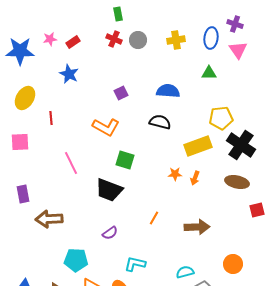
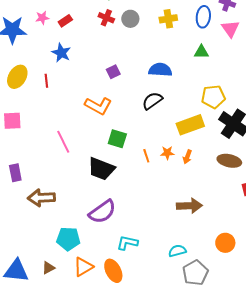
red line: (51, 118) -> (46, 81), moved
black semicircle: (160, 122) -> (152, 101), turned -50
orange line: (154, 218) -> (146, 156), moved, turned -48
purple semicircle: (110, 233) -> (102, 212), size x1.8

